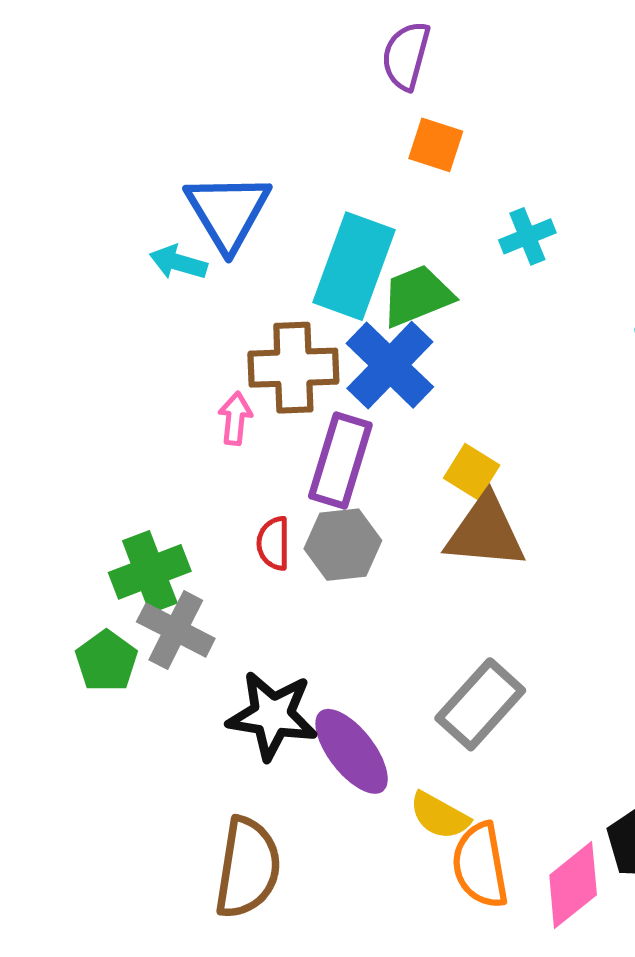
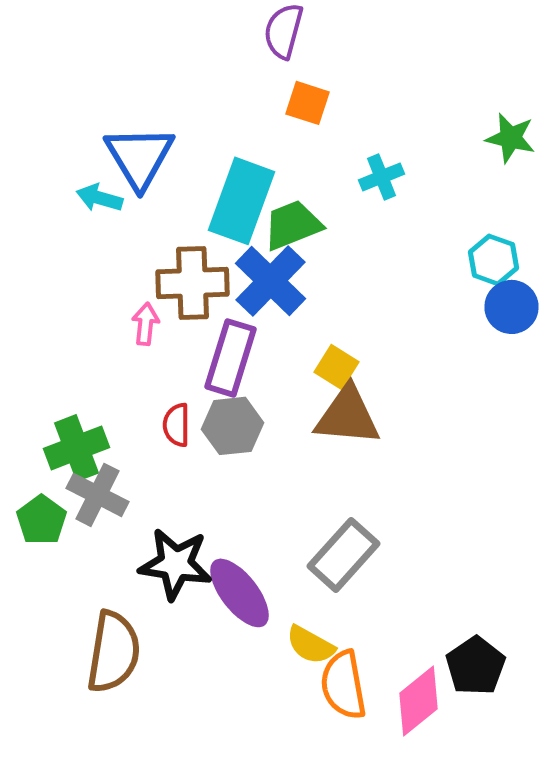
brown semicircle: (248, 868) -> (114, 652), moved

